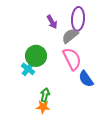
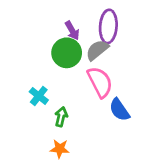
green circle: (36, 56) -> (67, 53), moved
green arrow: (45, 95) -> (61, 117), moved

